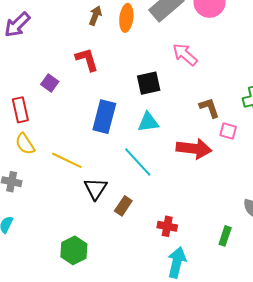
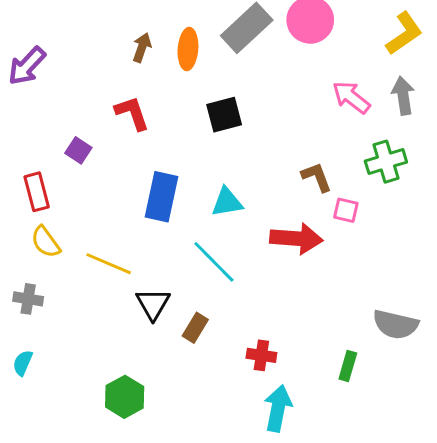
pink arrow: (185, 55) -> (351, 97), moved
black square: (149, 83) -> (224, 115), moved

